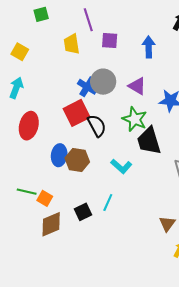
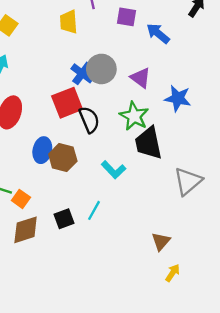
purple square: (110, 40) -> (126, 17), moved
blue arrow: (149, 47) -> (158, 33), turned -55

